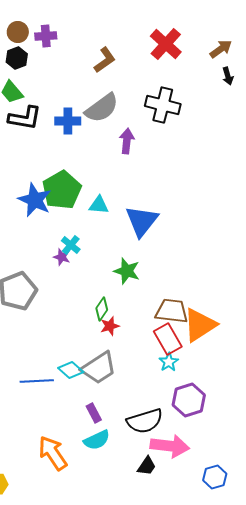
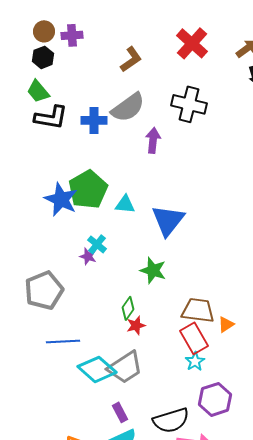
orange triangle: (200, 325) -> (226, 324), size x0.5
cyan diamond: (71, 370) -> (97, 369), size x1.5
blue line: (37, 381) -> (63, 341), moved

